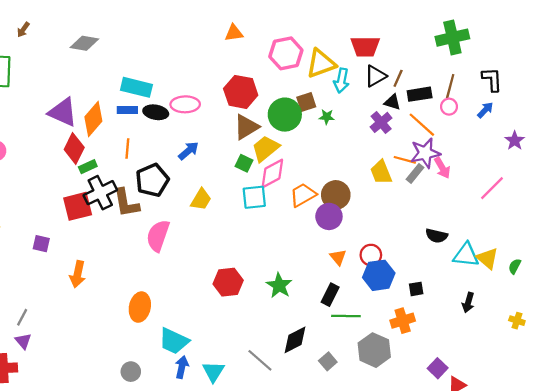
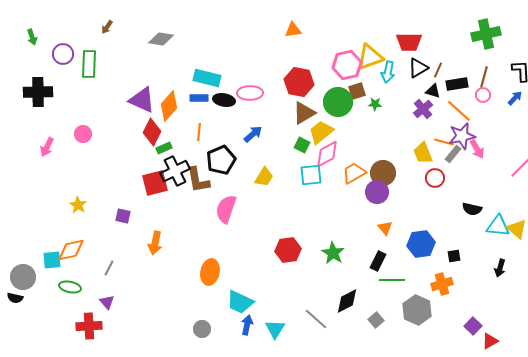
pink hexagon: (286, 53) -> (347, 65), moved
red circle: (371, 255) -> (435, 178), moved
gray line: (22, 317) -> (109, 268), moved

